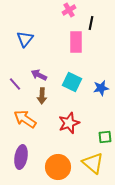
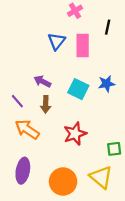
black line: (91, 23) -> (108, 27), moved
blue triangle: (25, 39) -> (57, 41), moved
purple line: (15, 84) -> (17, 101), moved
blue star: (101, 88) -> (107, 84), moved

